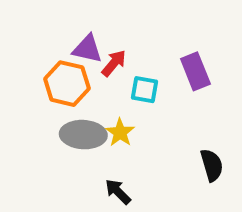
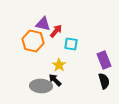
purple rectangle: (195, 71) -> (104, 60), moved
gray ellipse: (83, 135) -> (41, 86), moved
black arrow: (118, 192) -> (55, 80), moved

